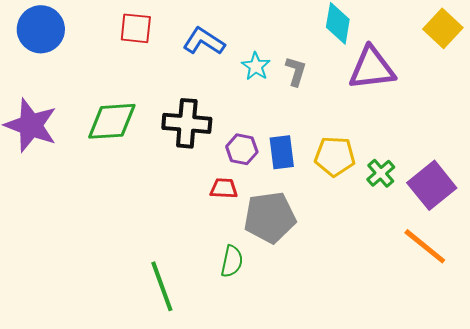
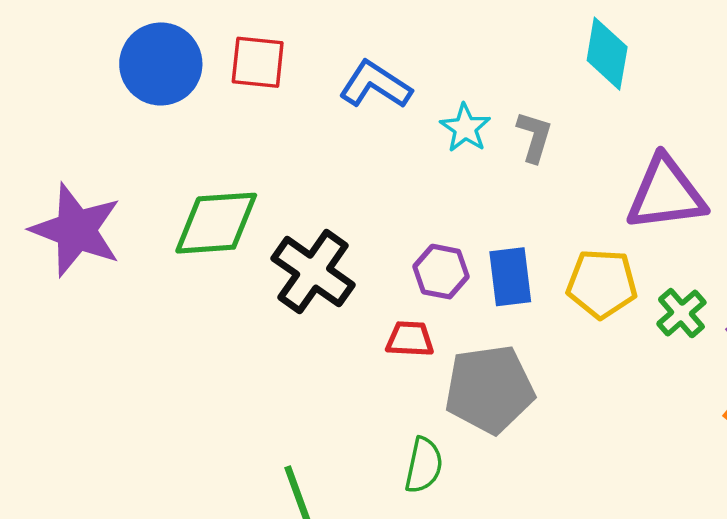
blue circle: (41, 29) -> (161, 64), moved
purple triangle: (372, 68) -> (666, 194), moved
black cross: (187, 123) -> (313, 272), moved, turned 30

